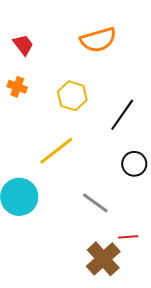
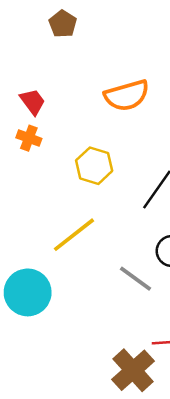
orange cross: (17, 87) -> (29, 138), moved
gray line: (95, 203) -> (136, 279), moved

